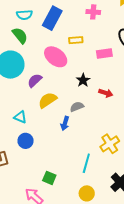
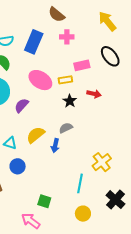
pink cross: (93, 12) -> (67, 37), moved
yellow rectangle: (76, 40) -> (65, 80), moved
pink rectangle: (104, 54) -> (82, 65), moved
red arrow: (106, 93) -> (94, 94), moved
yellow semicircle: (47, 100) -> (36, 135), moved

